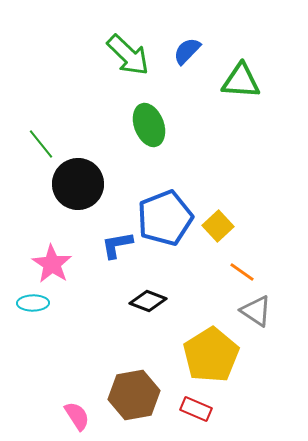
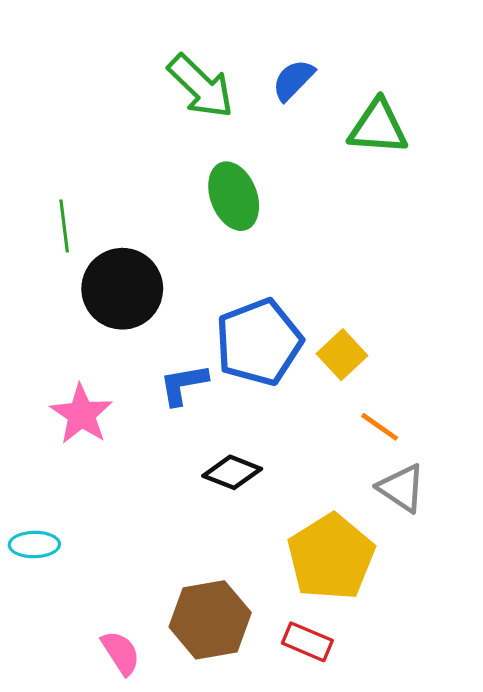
green line: (41, 144) -> (64, 226), turned 32
cyan ellipse: (33, 303) -> (34, 545), moved

